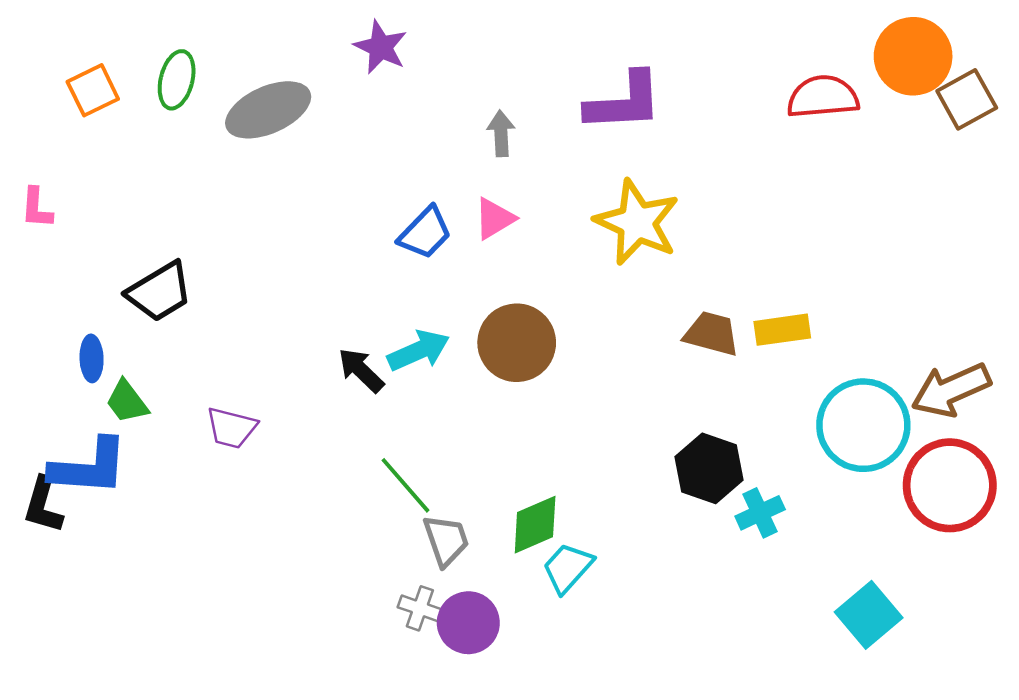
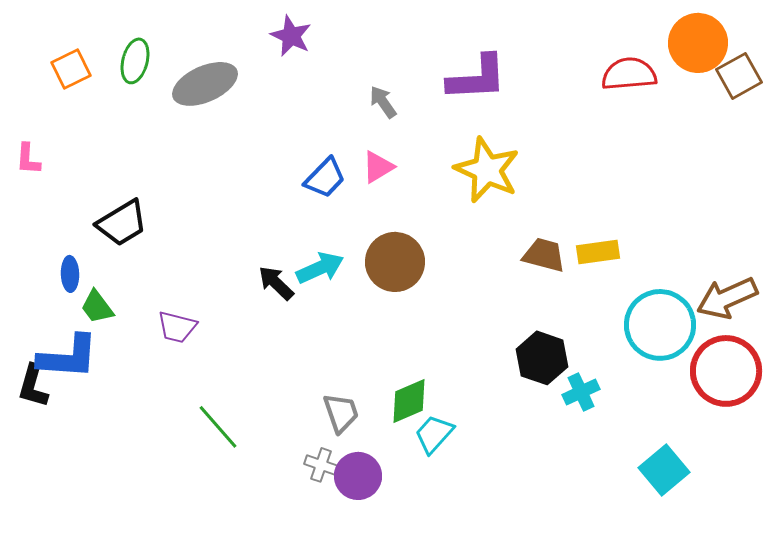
gray arrow: (501, 133) -> (383, 102), turned -32
green line: (405, 485) -> (218, 427), moved

